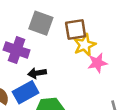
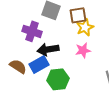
pink star: (97, 63) -> (83, 50), moved
black arrow: (37, 73) -> (48, 49), size x1.5

